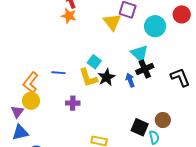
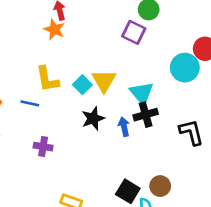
yellow triangle: (112, 22) -> (104, 81), moved
cyan circle: (155, 26) -> (185, 68), moved
cyan square: (94, 62) -> (82, 85), moved
yellow L-shape: (88, 78) -> (47, 79), moved

